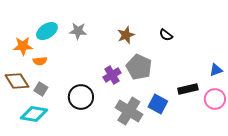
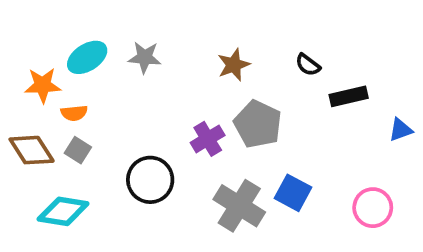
gray square: (41, 89) -> (78, 150), moved
black rectangle: (188, 89) -> (349, 96), moved
pink circle: (215, 99) -> (373, 208), moved

